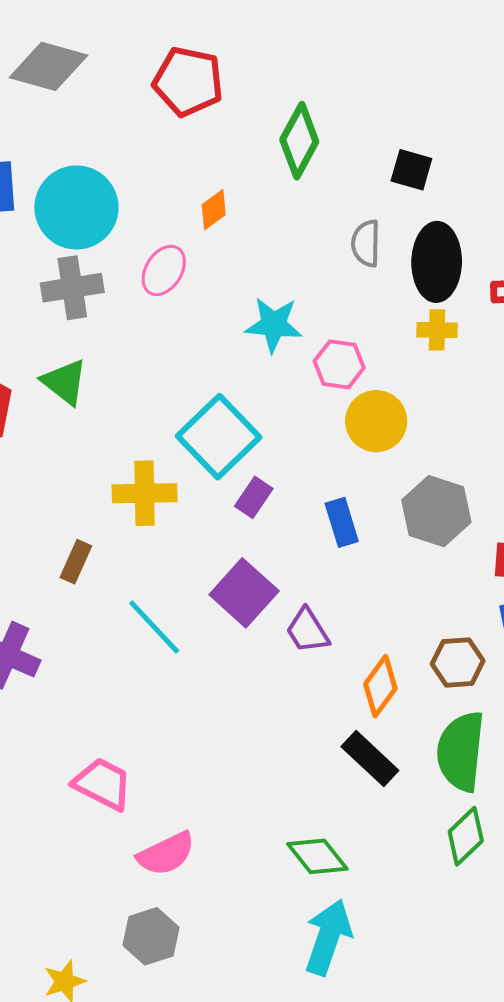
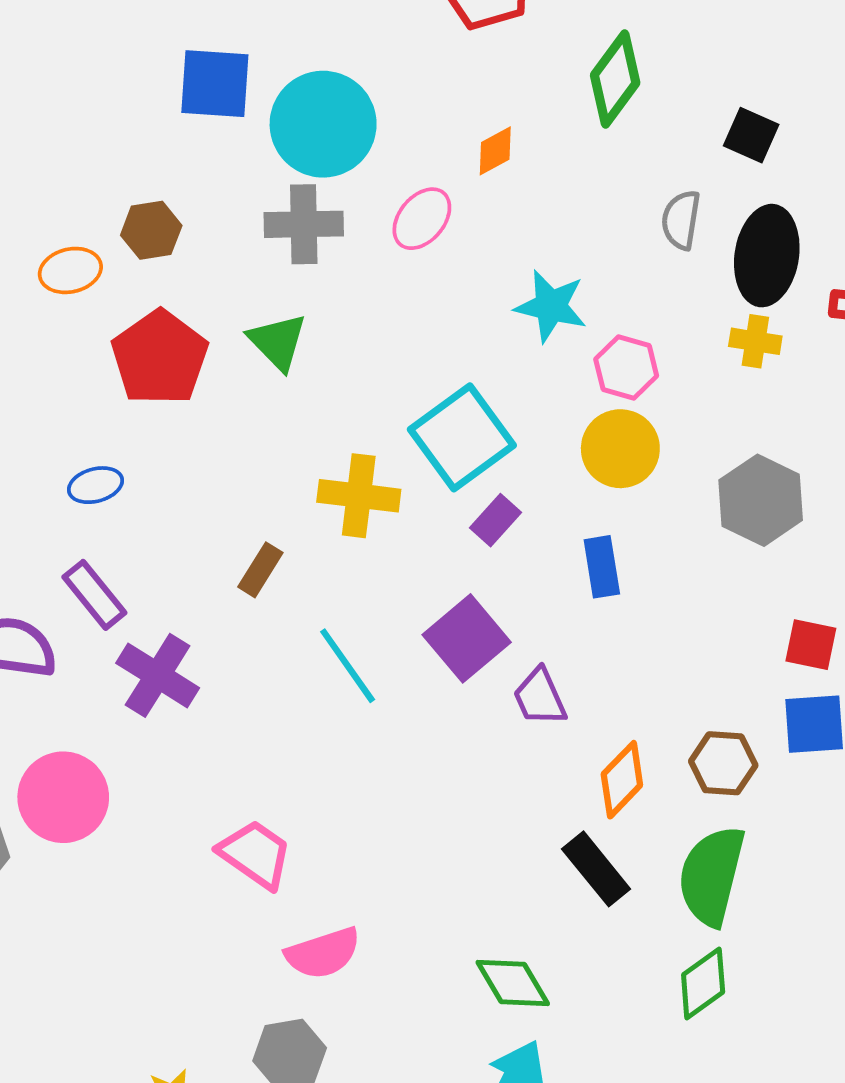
yellow circle: (376, 421) -> (620, 449), moved
gray hexagon: (436, 511) -> (761, 500), moved

